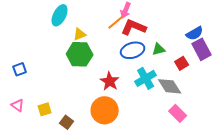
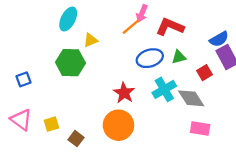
red L-shape: (134, 27) -> (170, 27), moved
green hexagon: (80, 54) -> (70, 63), moved
pink triangle: (18, 105) -> (21, 120), size x1.5
pink rectangle: (178, 113) -> (200, 129), turned -36

